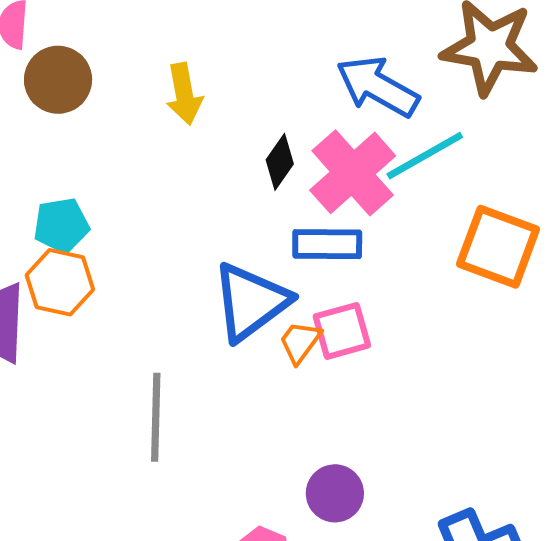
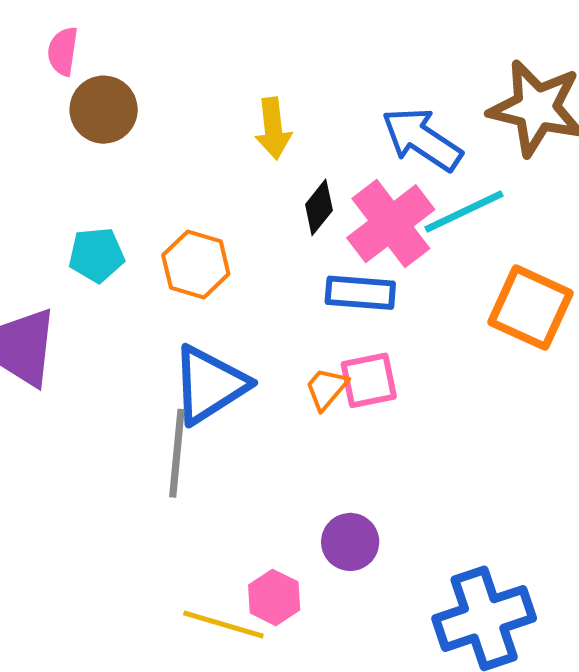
yellow arrow: (184, 94) -> (273, 128), moved
orange hexagon: (60, 282) -> (196, 264), moved
blue triangle: (251, 302) -> (209, 385), moved

